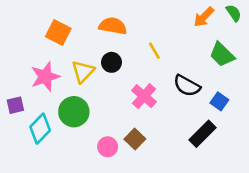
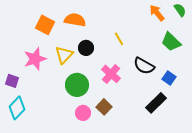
orange arrow: (204, 17) -> (157, 13), turned 96
orange semicircle: (113, 26) -> (75, 20), moved
purple square: (15, 105) -> (12, 81), turned 32
green circle: (74, 112) -> (77, 85), moved
cyan diamond: (40, 129) -> (17, 108), moved

